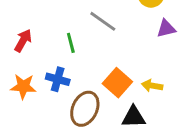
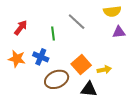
yellow arrow: (152, 86) -> (104, 70), turned 152
brown ellipse: (85, 109) -> (57, 79), turned 35

